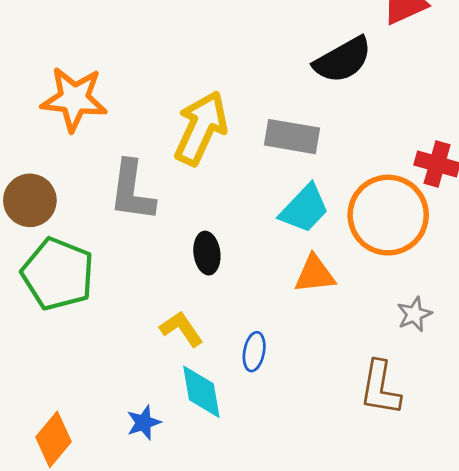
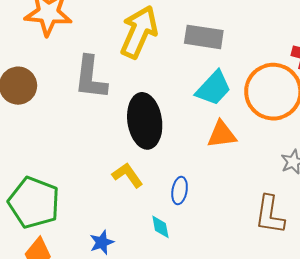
black ellipse: (207, 253) -> (145, 121), size x1.8
green pentagon: (58, 274) -> (34, 203), moved
cyan diamond: (201, 392) -> (160, 227), moved, size x0.6

